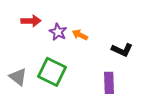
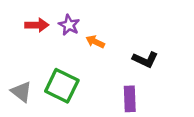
purple star: (58, 32) -> (69, 25), moved

